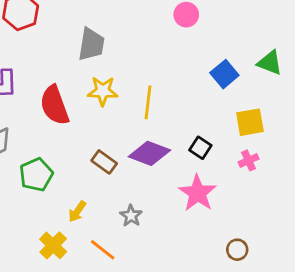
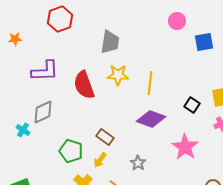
blue square: (224, 74) -> (204, 42), moved, turned 30
black square: (200, 148) -> (192, 105), moved
brown rectangle: (104, 162) -> (105, 137), moved
green pentagon: (36, 175) -> (71, 151), moved, turned -30

